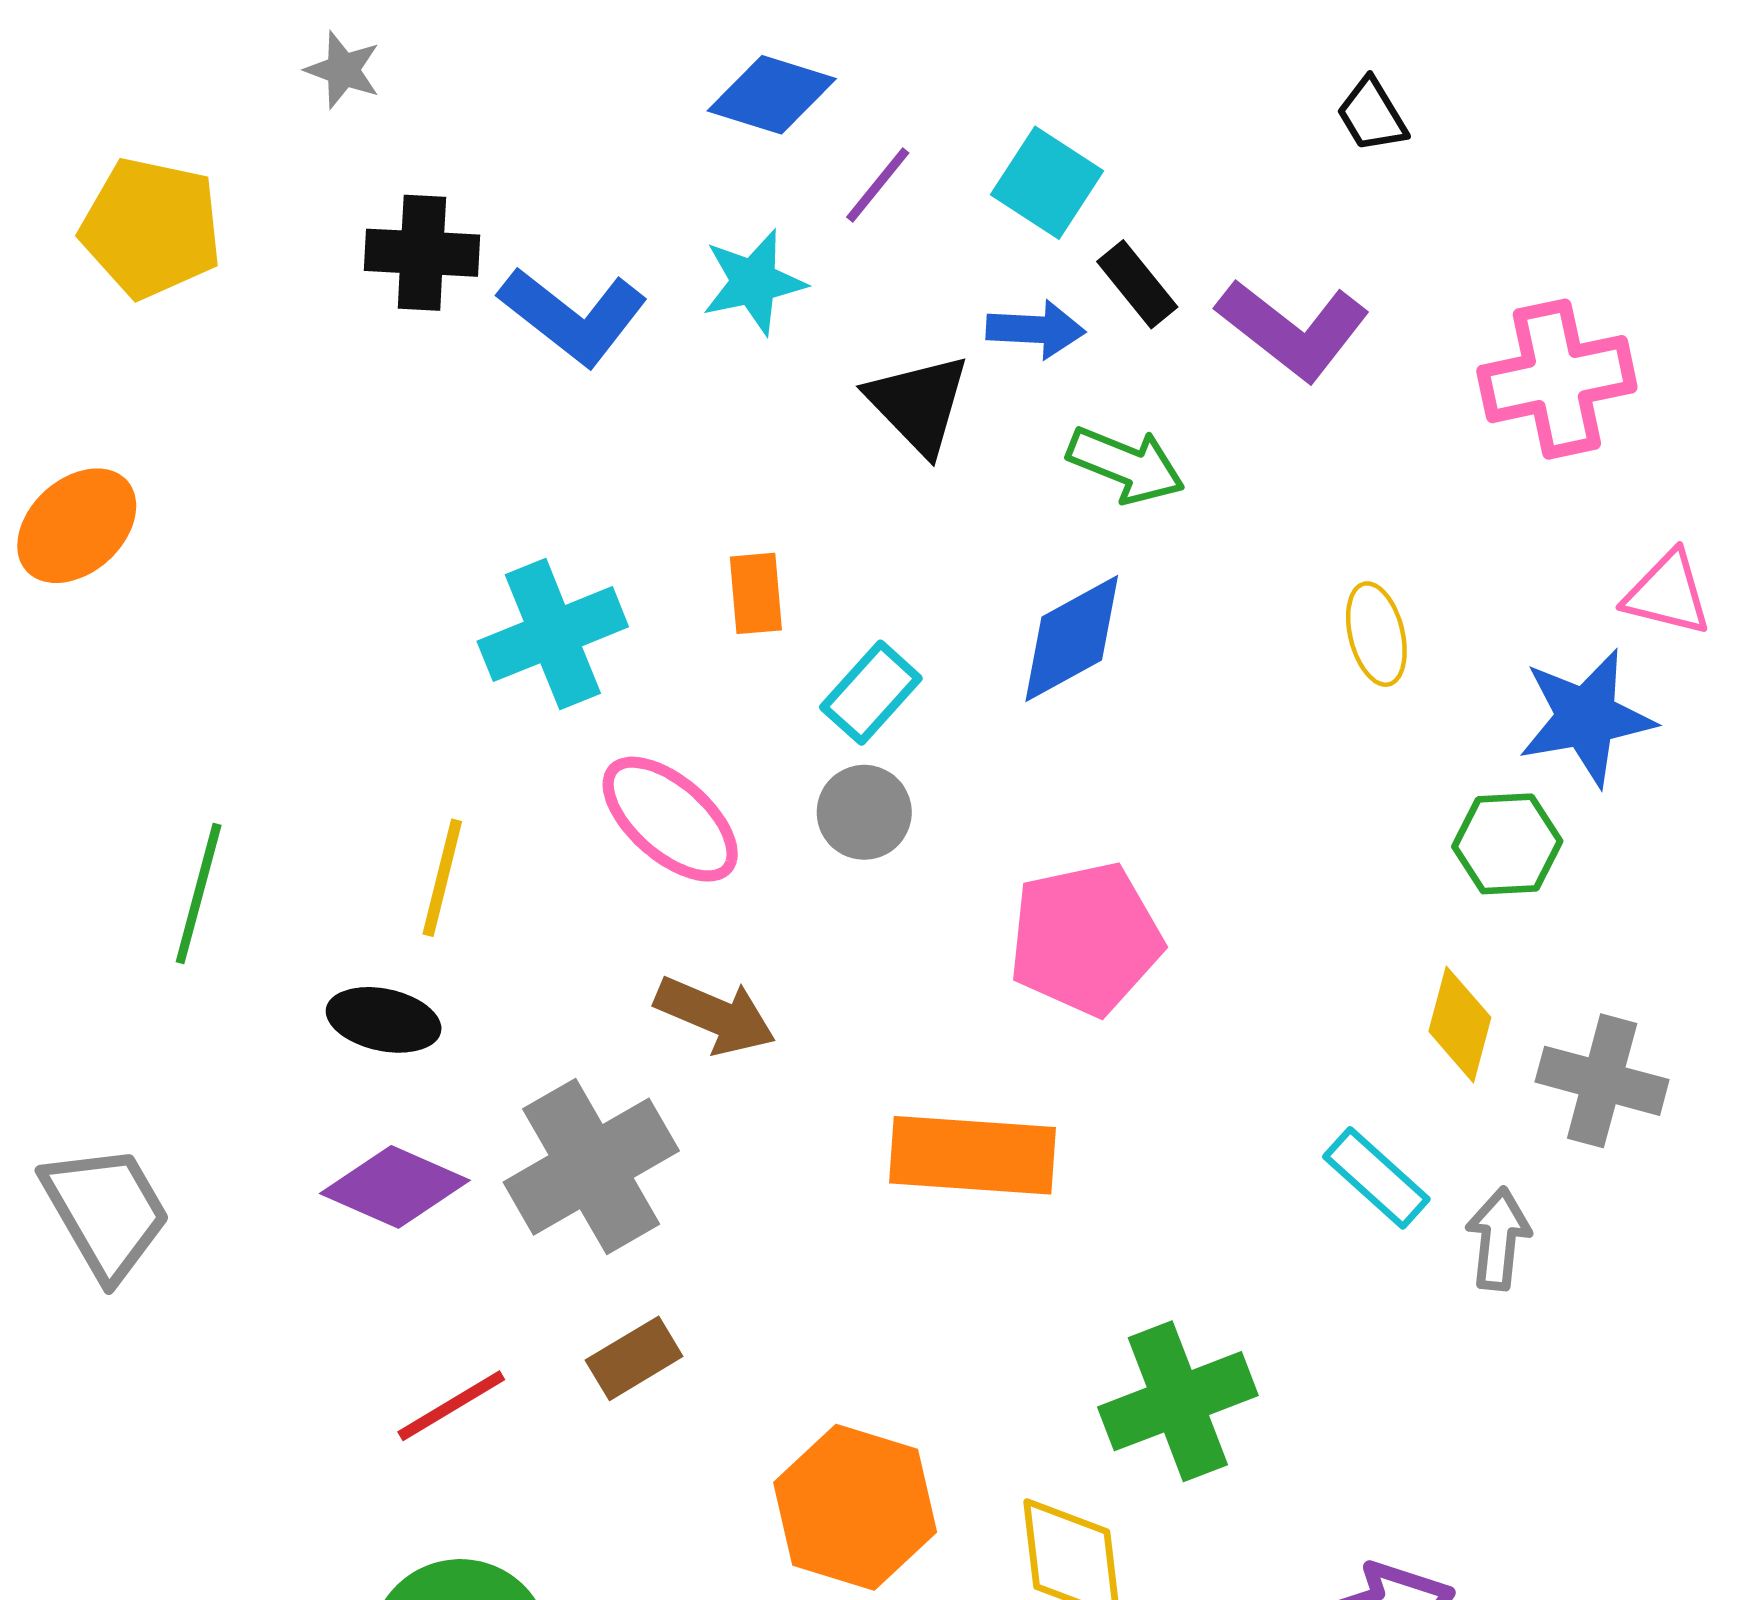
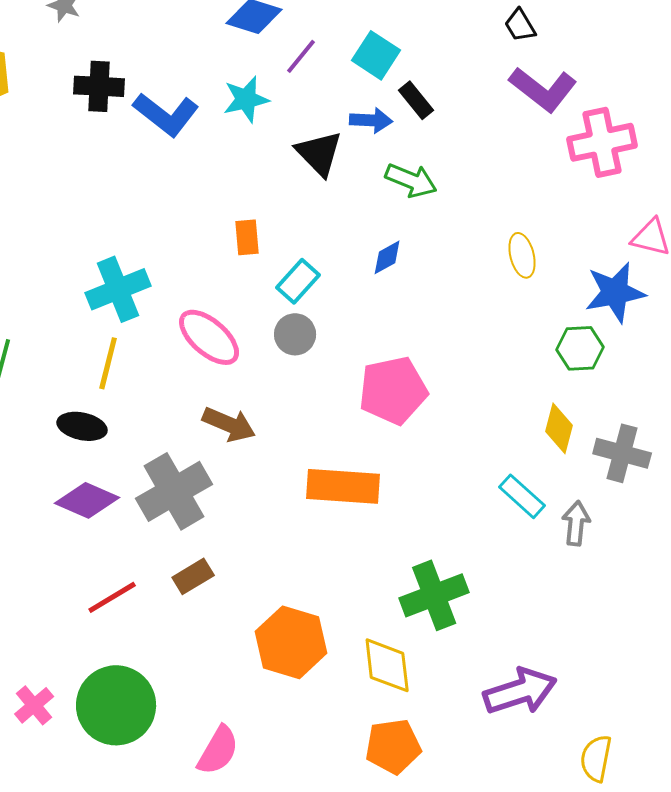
purple L-shape: (1293, 329) -> (543, 89), moved
cyan cross: (553, 634) -> (118, 289), moved
blue diamond: (1072, 639) -> (387, 257), size x0.6

